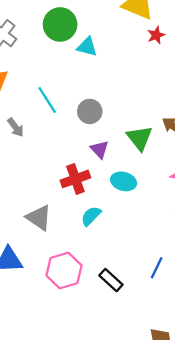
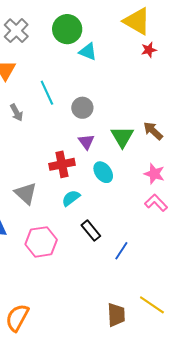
cyan ellipse: (124, 181) -> (103, 172), turned 30
black rectangle: (111, 280) -> (91, 231), moved

